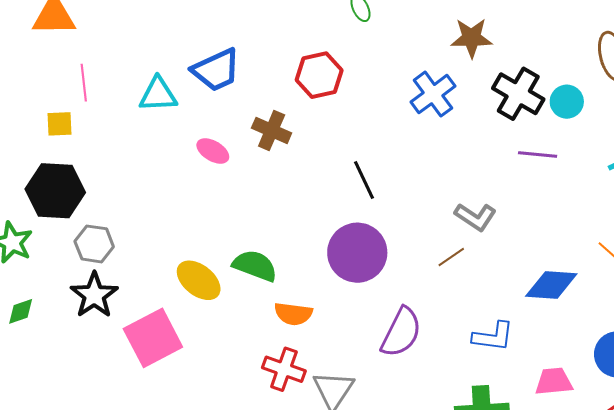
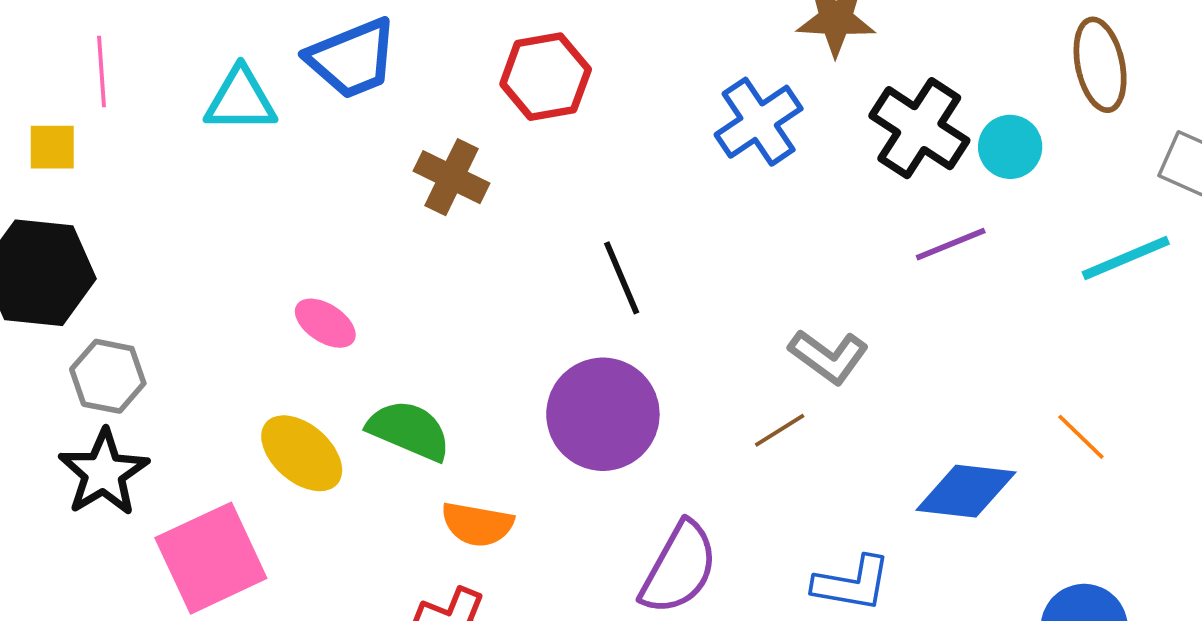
pink ellipse: (213, 151) -> (325, 323), moved
purple line: (538, 154) -> (951, 244), turned -30

